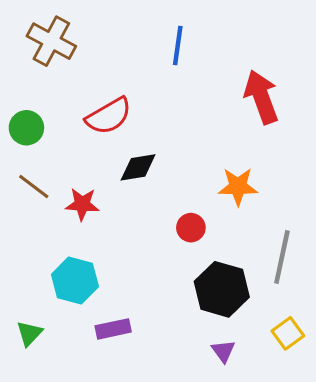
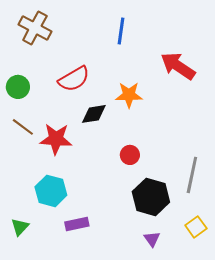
red arrow: (261, 97) -> (178, 66), turned -36
orange star: (238, 187) -> (129, 95), moved
red star: (82, 204) -> (56, 139), size x1.4

